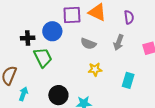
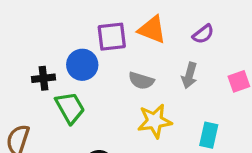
purple semicircle: (129, 17) -> (203, 34), turned 64
yellow star: (95, 69) -> (155, 121), size x1.5

